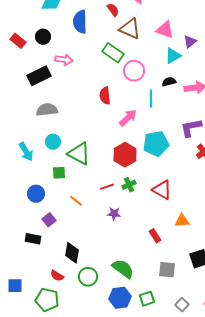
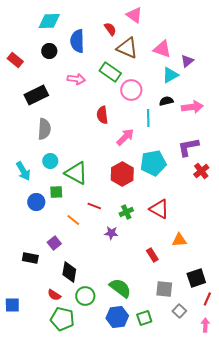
black circle: (43, 37) -> (49, 51), moved
pink arrow: (64, 60) -> (76, 79), moved
gray semicircle: (47, 110) -> (44, 129), turned 100
green cross: (129, 185) -> (126, 212), moved
red line: (107, 187) -> (94, 206), moved, turned 40
blue circle: (36, 194) -> (36, 202), moved
purple square: (49, 220) -> (54, 243), moved
green pentagon: (47, 300) -> (62, 319), moved
gray square: (182, 305) -> (179, 311), moved

